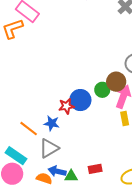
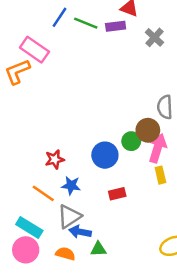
red star: (66, 106) -> (55, 159), moved
red rectangle: (95, 169) -> (117, 194), moved
blue arrow: (57, 171) -> (80, 232), moved

